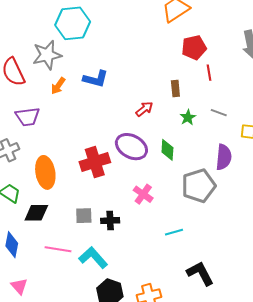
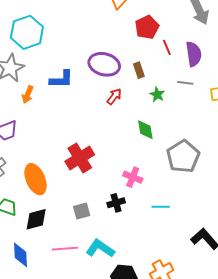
purple ellipse: (131, 147) -> (104, 64), moved
purple semicircle: (224, 157) -> (194, 54), moved
black cross: (110, 221) -> (116, 203), moved
cyan line: (174, 232) -> (161, 207), moved, turned 30

